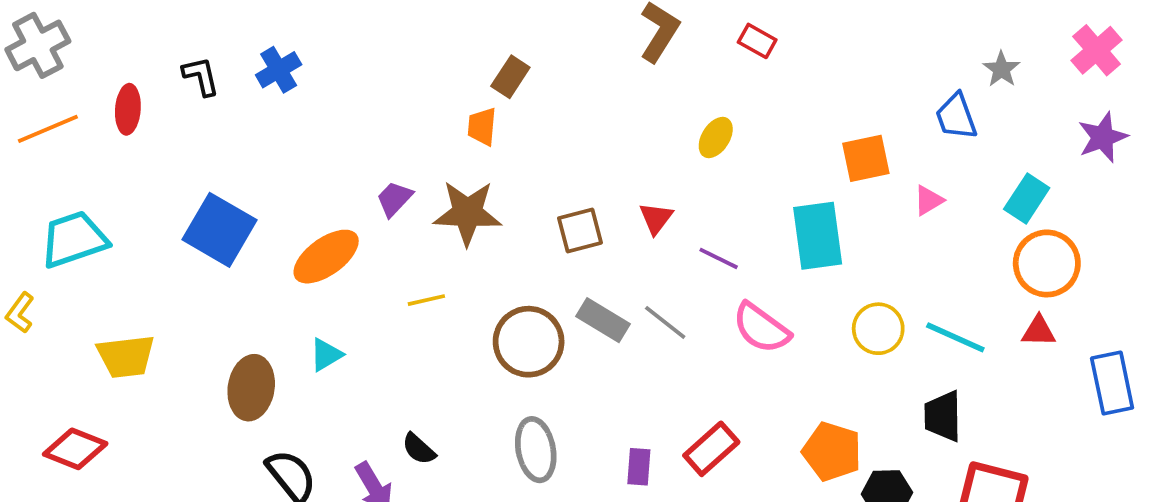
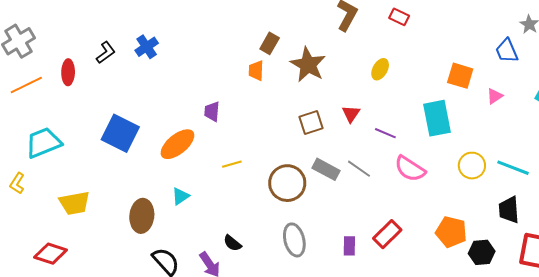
black L-shape: (201, 76) -> (106, 53), turned 70
orange square: (866, 158) -> (460, 76), turned 32
purple trapezoid: (394, 199) -> (212, 111), turned -35
brown star: (467, 213) -> (308, 65), moved, turned 30

